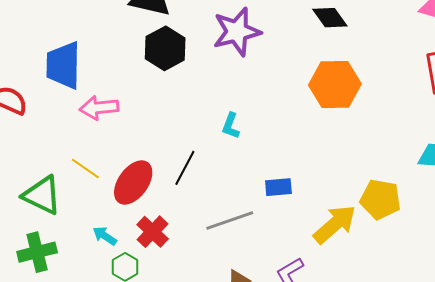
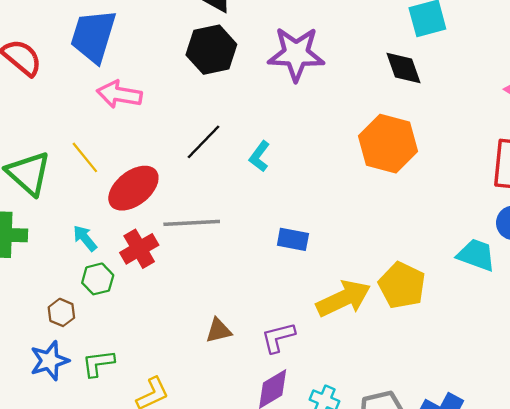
black line: (185, 168) -> (203, 142), moved
gray line: (230, 220) -> (192, 223), moved

